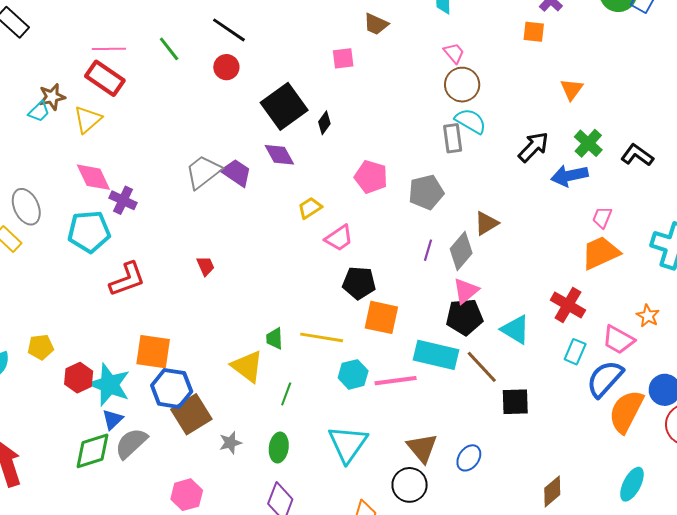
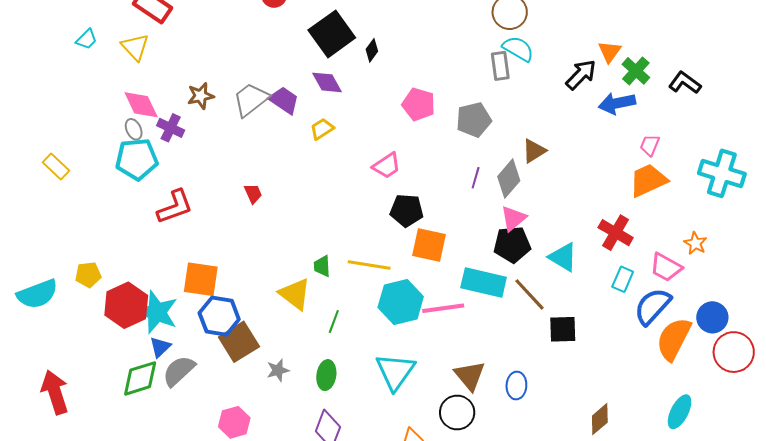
orange triangle: (572, 89) -> (610, 52), moved
brown star: (52, 97) -> (201, 96), moved
yellow triangle: (88, 119) -> (135, 47), turned -32
gray ellipse: (26, 207) -> (134, 129), moved, size x0.6
yellow trapezoid: (310, 208) -> (322, 129), moved
cyan hexagon: (353, 374) -> (401, 302), size x1.5
red hexagon: (79, 378) -> (126, 305), size x1.5
blue ellipse: (469, 458) -> (516, 386), turned -32

